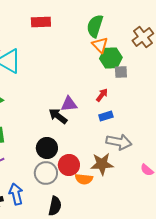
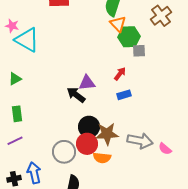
gray arrow: (119, 142) -> (140, 141), moved
black circle: (47, 148) -> (89, 127), moved
brown star: (102, 164) -> (107, 134), moved

